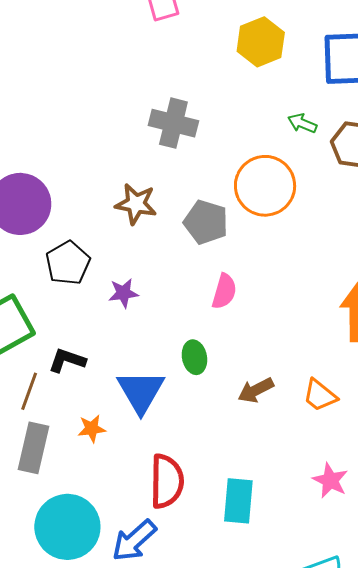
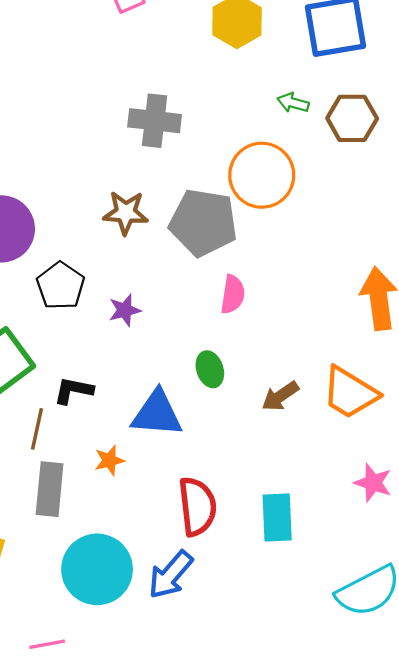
gray pentagon: (206, 222) -> (203, 223), size x1.4
blue triangle: (141, 391) -> (157, 414), turned -48
orange trapezoid: (320, 395) -> (350, 393), size x1.5

